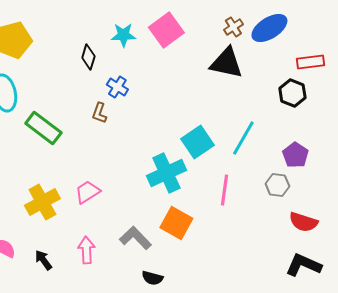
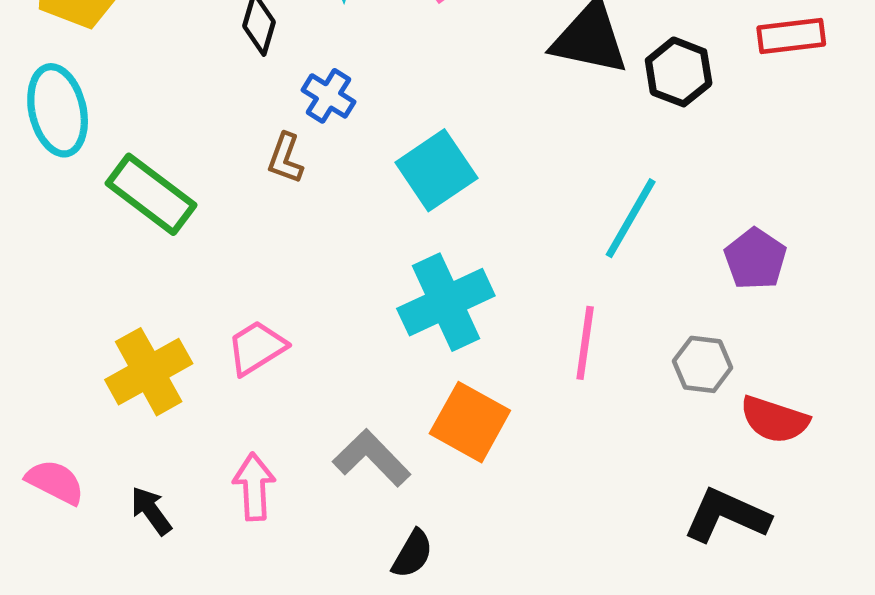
black hexagon: (292, 93) -> (679, 72), moved
cyan square: (197, 142) -> (436, 170), moved
gray hexagon: (277, 185) -> (703, 364), moved
black L-shape: (303, 265) -> (727, 516), moved
black semicircle: (152, 278) -> (412, 554), turned -75

